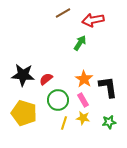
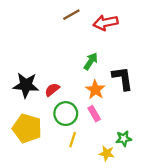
green arrow: (80, 43) -> (91, 61), moved
black L-shape: (108, 87) -> (123, 78), moved
yellow star: (83, 118) -> (107, 153), moved

